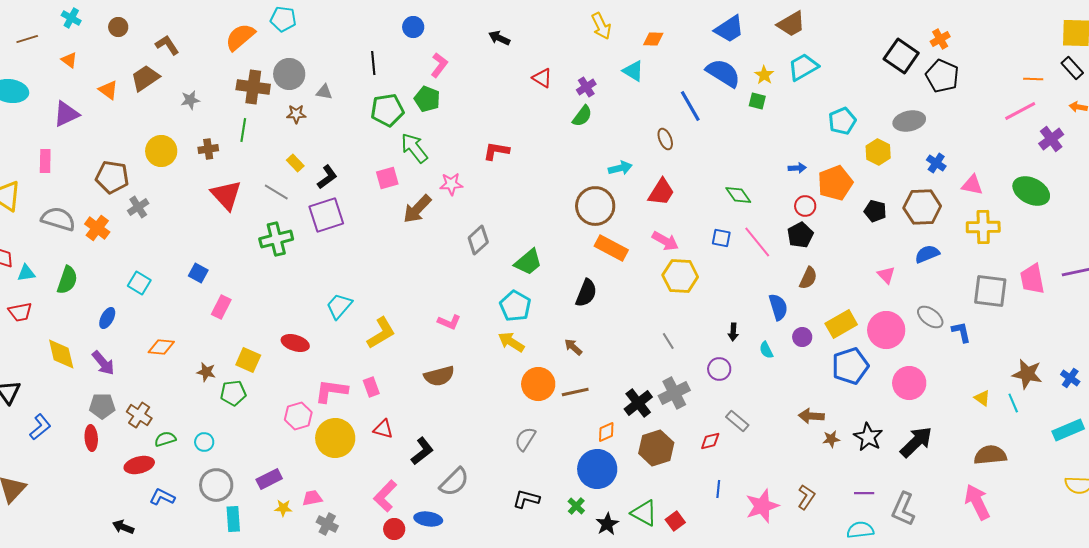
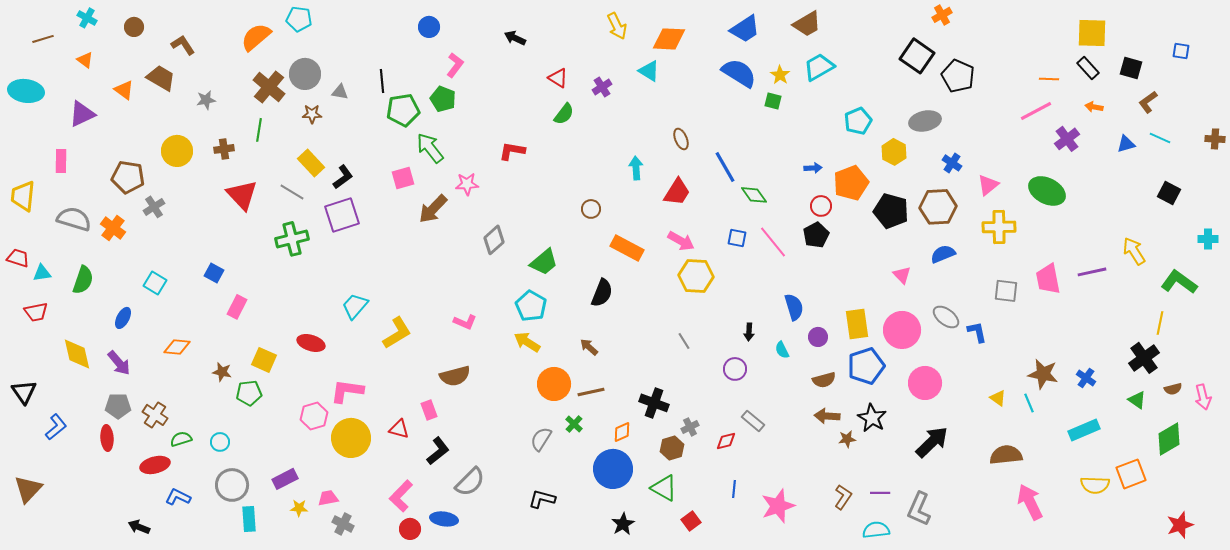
orange diamond: (653, 39) -> (669, 39), size x1.6
orange cross: (940, 39) -> (942, 15), moved
black line: (373, 63) -> (382, 81), moved
brown trapezoid: (145, 78) -> (161, 78), turned 64
brown cross: (253, 87) -> (269, 87), turned 32
blue line: (690, 106) -> (725, 167), moved
green semicircle: (582, 116) -> (564, 114), moved
yellow rectangle: (295, 163) -> (311, 163), size x1.5
cyan arrow: (620, 168) -> (636, 168), turned -80
pink triangle: (972, 185) -> (988, 185), turned -50
brown circle: (595, 206) -> (591, 209), moved, size x0.5
black pentagon: (875, 211) -> (891, 211), size x1.6
brown semicircle: (808, 278) -> (824, 380), moved, turned 50
gray square: (990, 291) -> (1006, 291), size x0.7
yellow rectangle: (841, 324) -> (857, 324), turned -68
pink rectangle: (371, 387) -> (429, 410), moved
gray cross: (674, 393) -> (690, 427), moved, size x0.6
black cross: (638, 403) -> (654, 403), turned -32
black star: (868, 437) -> (872, 418), moved
brown hexagon: (656, 448) -> (672, 448), size x0.7
brown L-shape: (806, 497) -> (843, 497), moved
pink arrow: (977, 502) -> (1030, 502), moved
green cross: (576, 506) -> (574, 424), moved
green triangle: (644, 513) -> (664, 488), moved

